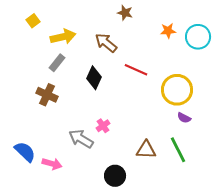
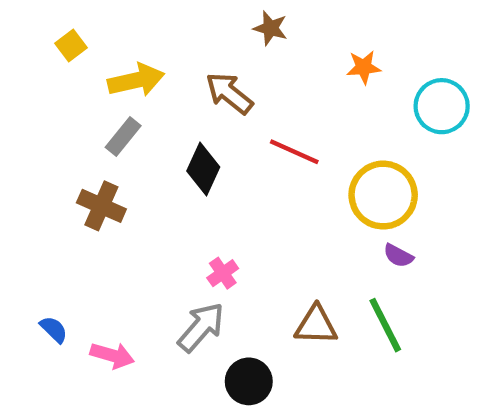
cyan circle: (198, 37) -> (442, 106), moved
gray arrow: (81, 139) -> (201, 327), moved, turned 100
blue semicircle: (25, 152) -> (54, 329), size x0.6

